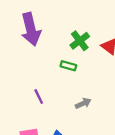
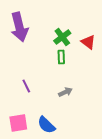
green rectangle: (68, 66) -> (61, 57), moved, turned 72

